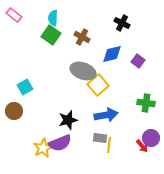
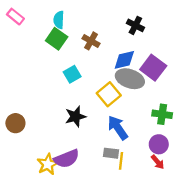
purple square: (138, 61) -> (153, 68), size x1.6
gray ellipse: (83, 71) -> (130, 79), moved
cyan square: (25, 87) -> (72, 74), moved
blue arrow: (106, 115) -> (118, 128), turned -115
black star: (68, 120) -> (75, 116), moved
purple circle: (151, 138) -> (159, 144), moved

